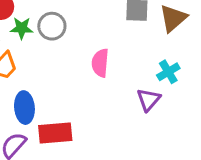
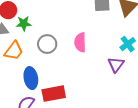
gray circle: (52, 26) -> (47, 44), moved

